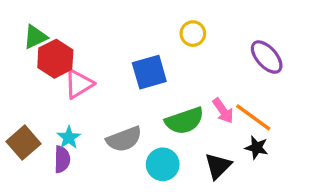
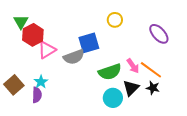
green triangle: (35, 37) -> (21, 22), turned -35
gray semicircle: (124, 139) -> (74, 57), moved
cyan circle: (163, 164) -> (113, 98), moved
black triangle: (218, 166) -> (131, 88), moved

